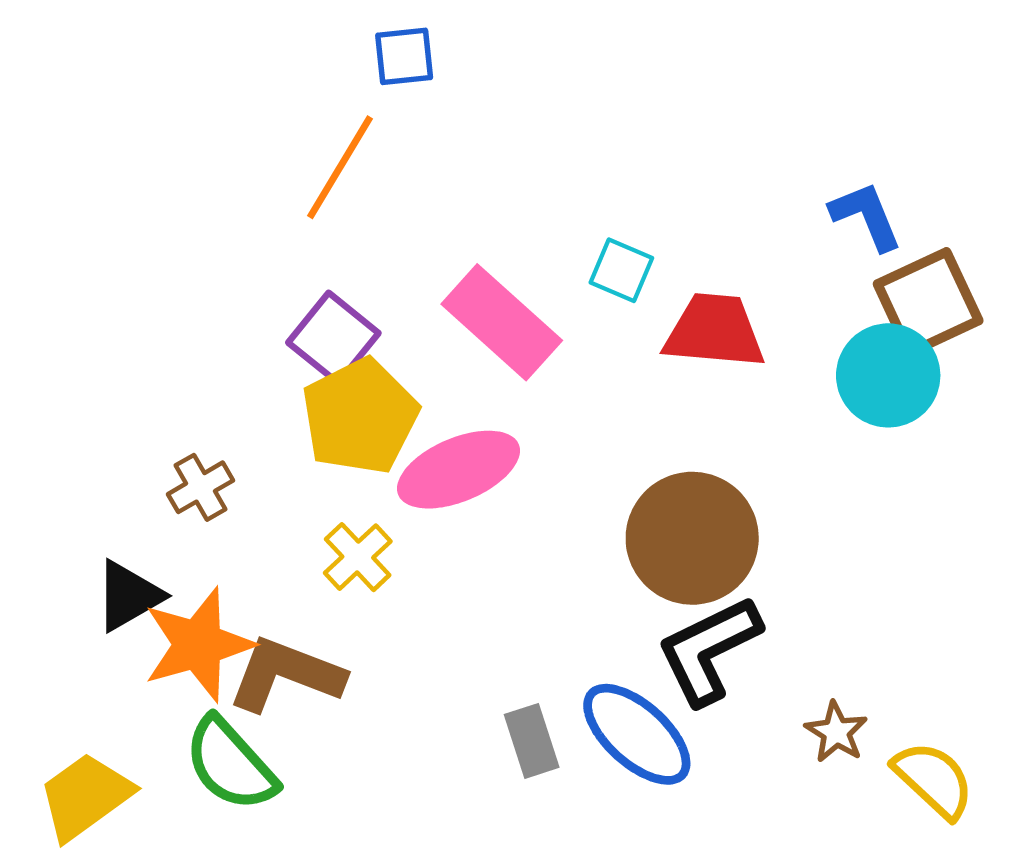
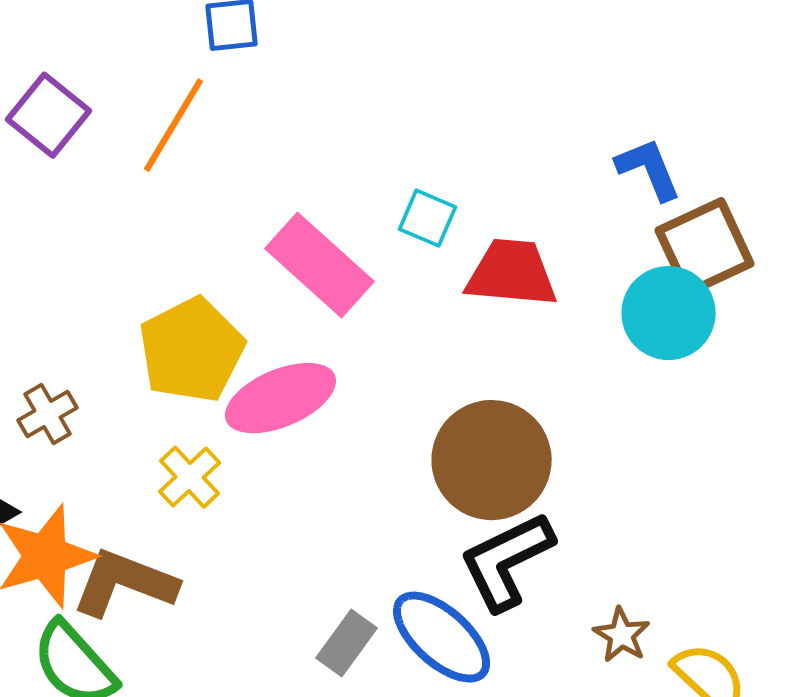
purple square: (333, 338) -> (49, 115), moved
gray rectangle: (532, 741) -> (347, 643), turned 54

